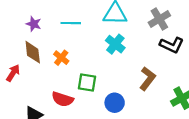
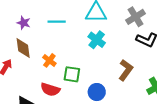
orange cross: (61, 58) -> (49, 60), moved

